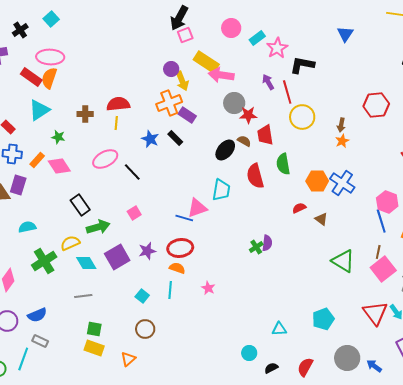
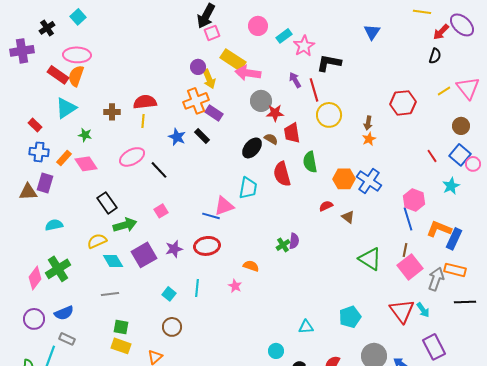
green cross: (44, 261) -> (58, 269), moved
orange semicircle: (177, 268) -> (251, 266), moved

